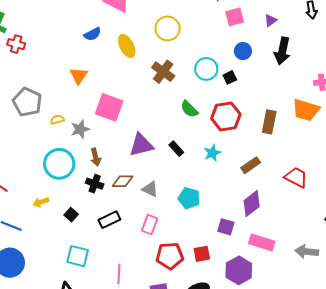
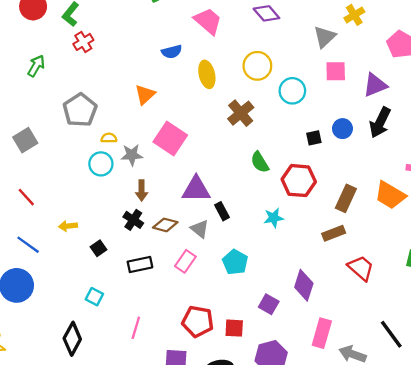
purple triangle: (271, 20) -> (375, 85), size x1.6
red cross: (16, 44) -> (83, 42), turned 30
blue circle: (243, 51) -> (342, 129), moved
cyan circle: (206, 69) -> (292, 91), moved
black rectangle: (176, 149) -> (222, 211), moved
cyan circle: (59, 164) -> (101, 164), moved, size x0.7
brown rectangle: (251, 165) -> (334, 233), moved
gray triangle: (150, 189) -> (200, 229), moved
purple diamond: (252, 204) -> (304, 285), turned -48
pink rectangle: (150, 225) -> (185, 261), moved
pink rectangle: (262, 242) -> (322, 333), moved, turned 75
cyan square: (78, 256) -> (94, 297), size x0.7

